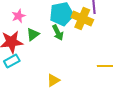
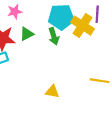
yellow triangle: (53, 80) -> (52, 92), moved, turned 32

